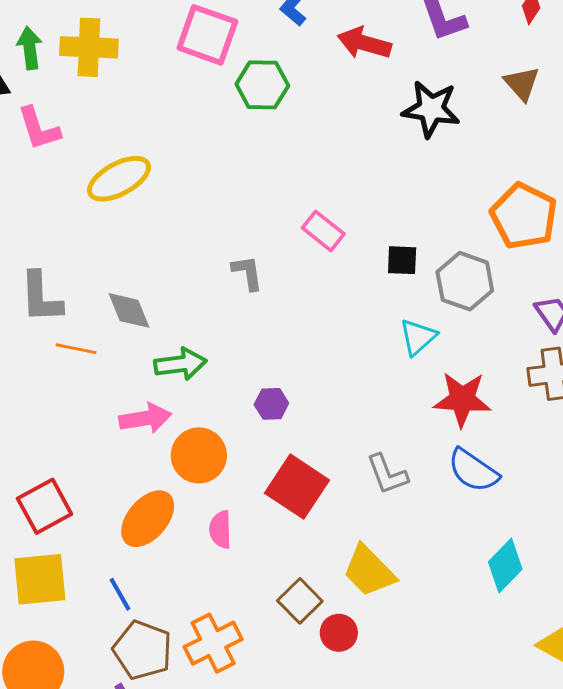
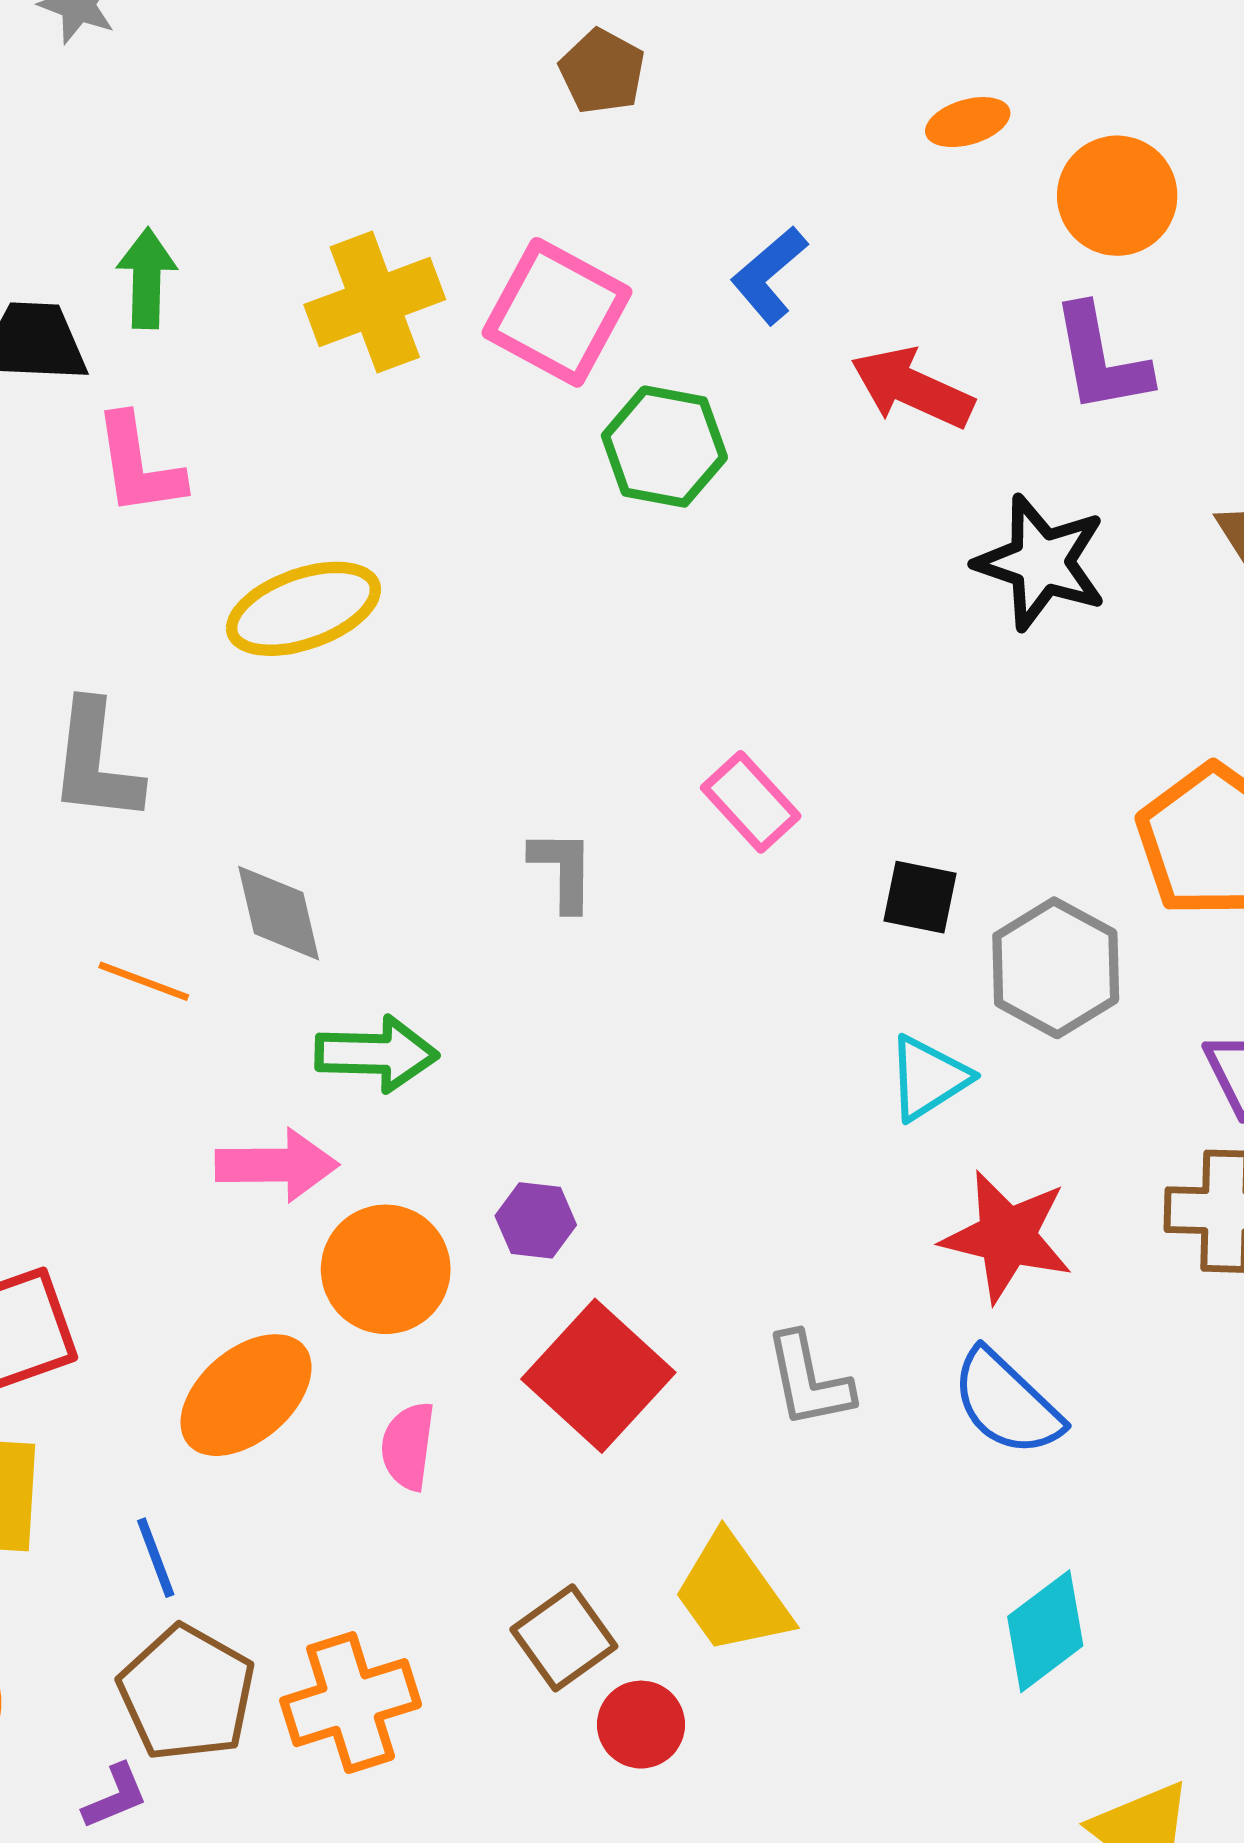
yellow cross: (89, 47) -> (375, 302), moved, turned -32
gray L-shape: (41, 297) -> (96, 762), moved
purple hexagon: (271, 404) -> (536, 1220), moved

